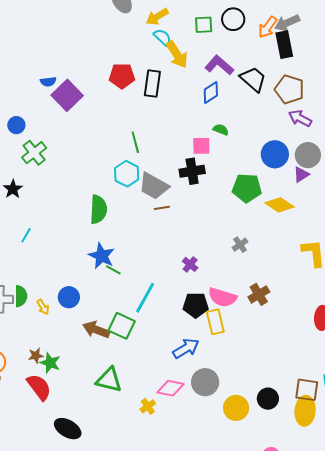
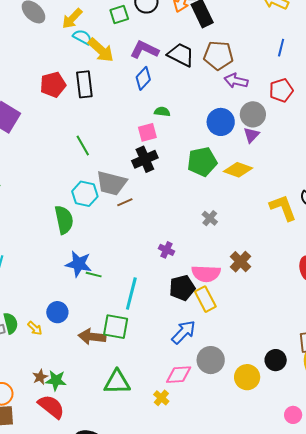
cyan hexagon: (127, 174) -> (85, 194), moved

